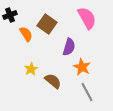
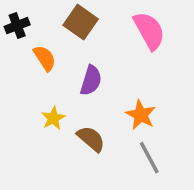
brown square: (47, 24) -> (81, 22), moved
purple semicircle: (69, 47) -> (91, 80), moved

